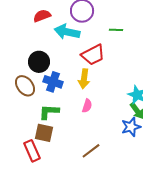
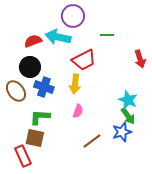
red semicircle: (42, 16) -> (33, 41), moved
brown line: (91, 151) -> (92, 141), moved

